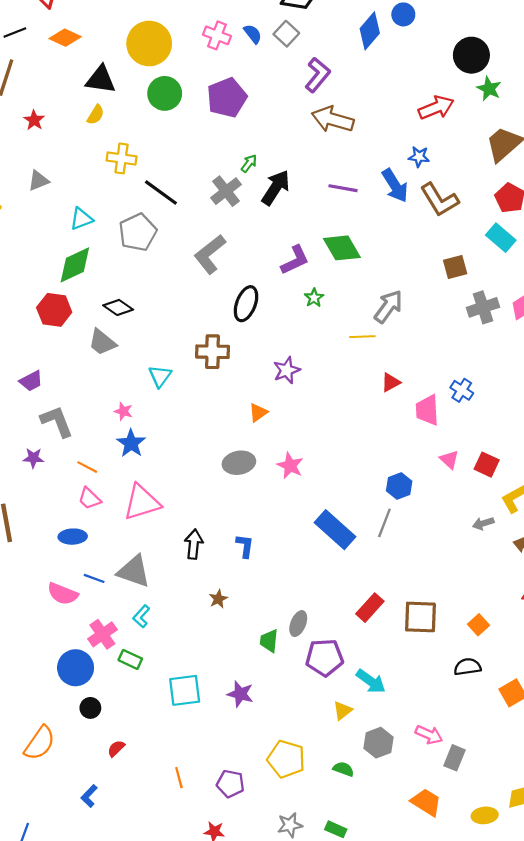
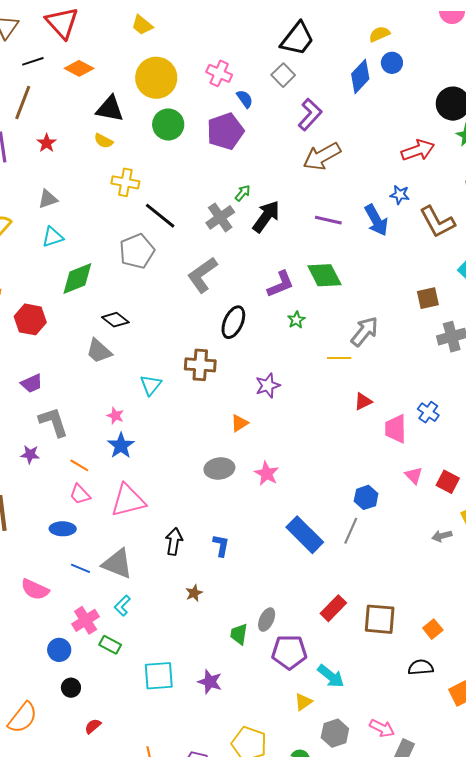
blue semicircle: (253, 34) -> (245, 99), moved
yellow semicircle: (96, 115) -> (104, 141), turned 84
brown arrow: (333, 119) -> (322, 156), turned -48
brown L-shape: (439, 200) -> (437, 222), moved
cyan triangle: (81, 219) -> (53, 237), moved
red hexagon: (54, 310) -> (30, 319), moved
pink semicircle: (63, 594) -> (35, 589), moved
blue circle: (76, 668) -> (59, 650), size x0.7

